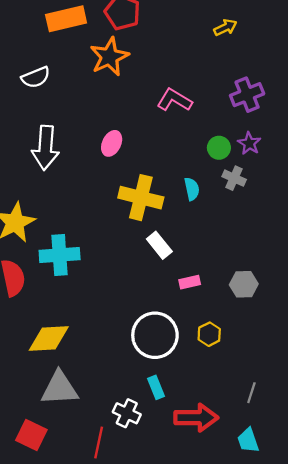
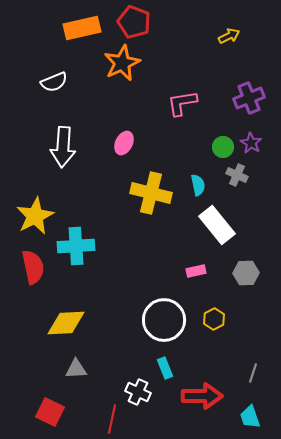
pink L-shape: (174, 100) -> (182, 103), turned -40
white rectangle: (159, 245) -> (217, 225), moved, size x1.5
gray triangle: (60, 388) -> (76, 369), size x0.6

